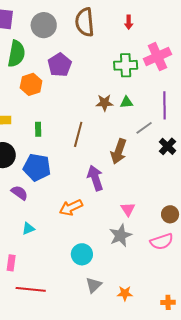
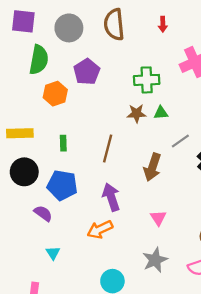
green cross: (126, 65) -> (147, 80), moved
purple arrow: (95, 178) -> (111, 197), moved
pink triangle: (128, 209) -> (158, 218), moved
cyan triangle: (28, 229) -> (53, 253), turned -40

